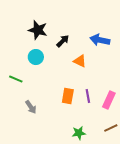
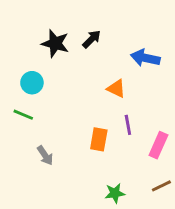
black arrow: (63, 41) -> (92, 39), moved
cyan circle: (36, 57) -> (32, 83), moved
purple line: (88, 96) -> (128, 125), moved

